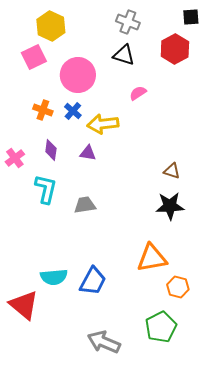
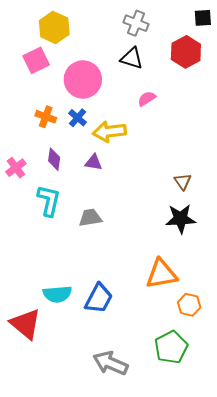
brown triangle: (172, 171) -> (183, 182), turned 36

